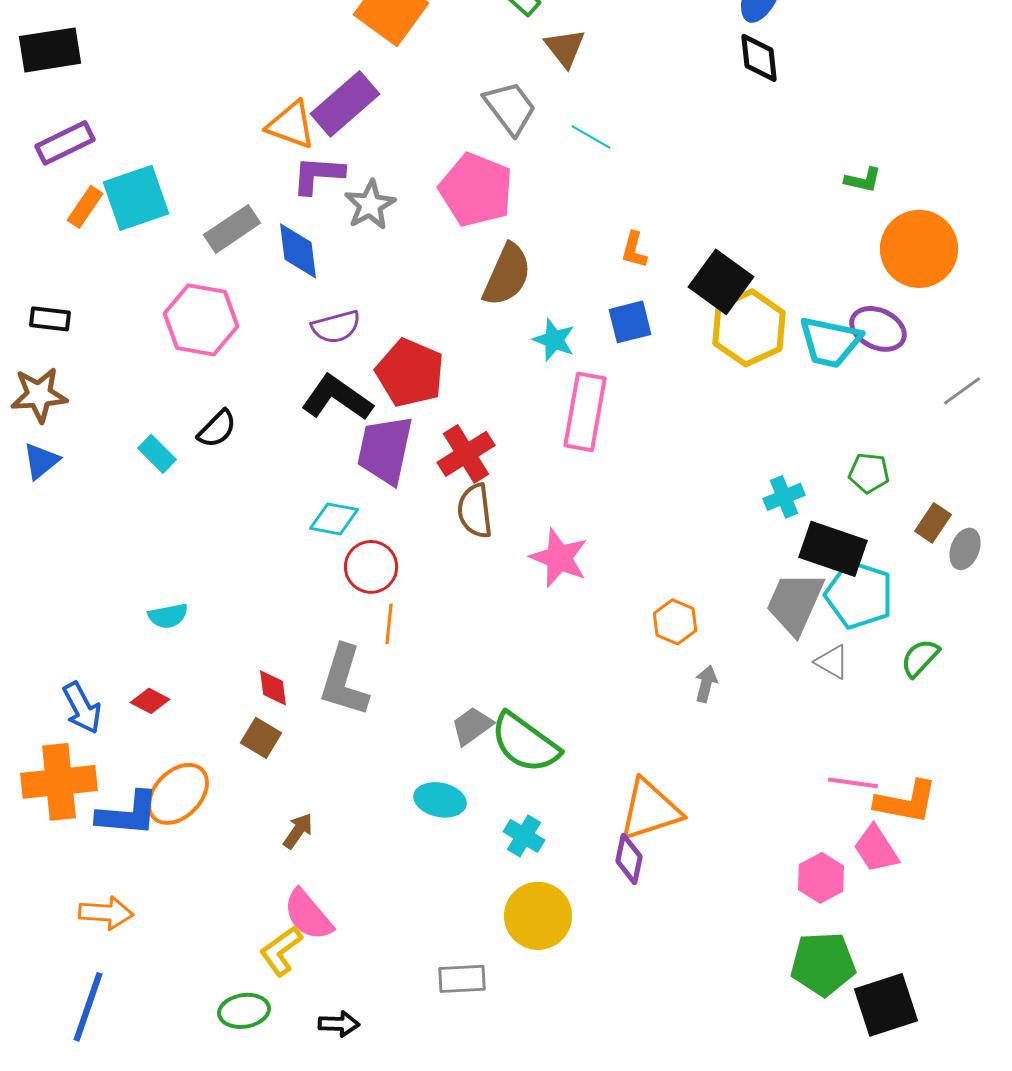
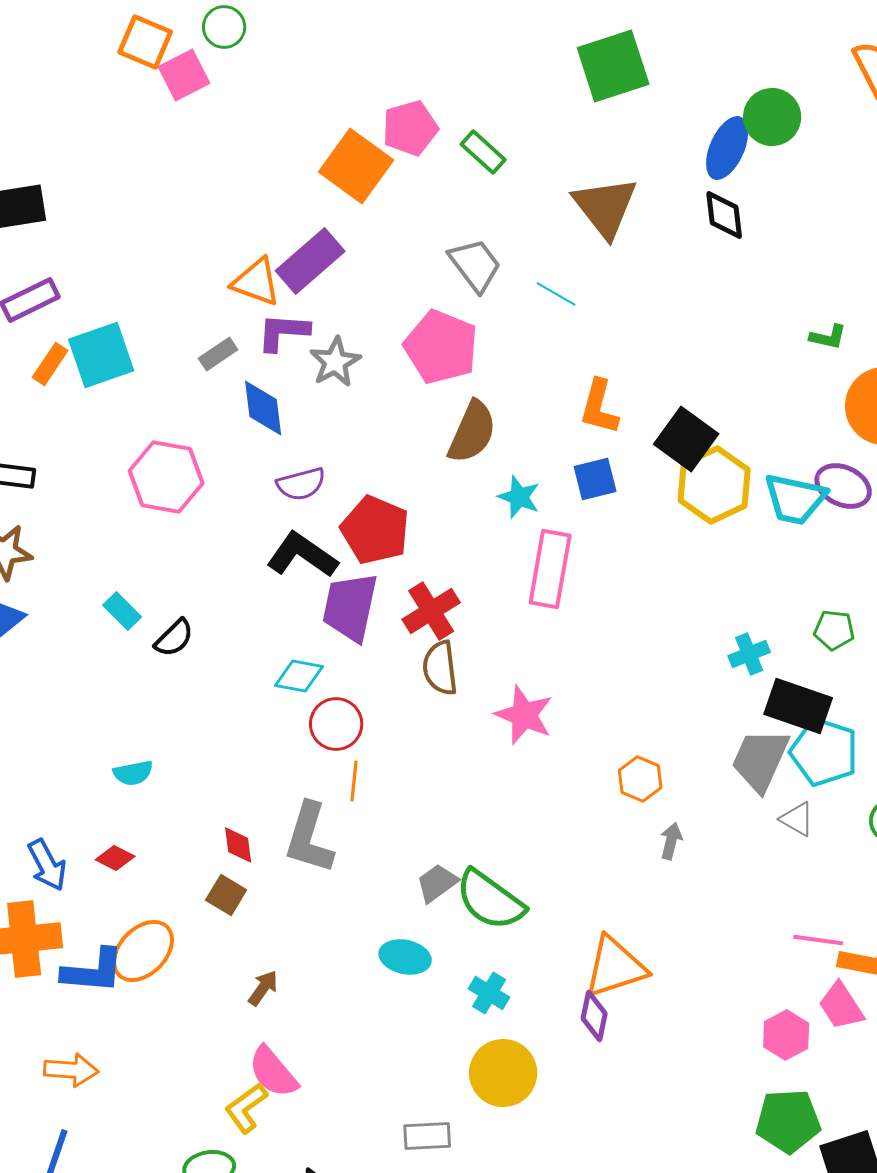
brown triangle: (565, 48) -> (605, 207), moved, size x1.6
gray rectangle: (232, 229) -> (218, 354), moved, size x0.7
orange L-shape: (634, 250) -> (599, 407), size x1.5
black semicircle: (217, 429) -> (174, 638), moved

